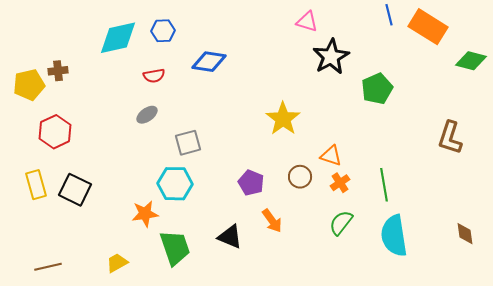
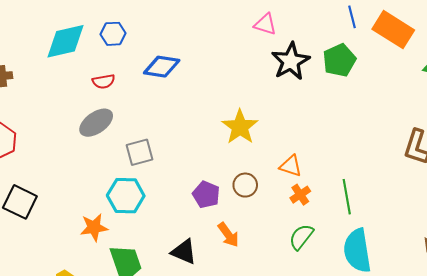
green pentagon: (377, 89) -> (339, 60), moved
gray ellipse: (147, 115) -> (96, 123), size x1.5
brown circle: (300, 177) -> (245, 185), moved

